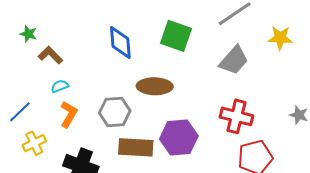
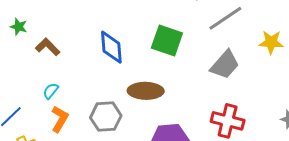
green star: (28, 34) -> (19, 27), moved
brown L-shape: (50, 55) -> (48, 47), moved
cyan semicircle: (60, 86) -> (51, 91), turned -30

